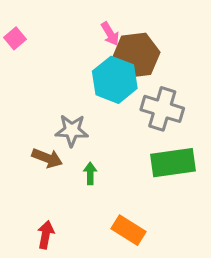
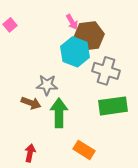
green arrow: (90, 173) -> (59, 113), size x2.0

